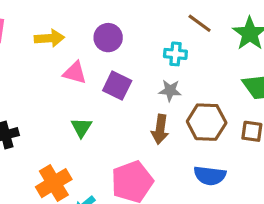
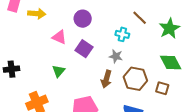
yellow arrow: (49, 38) -> (37, 14), moved

